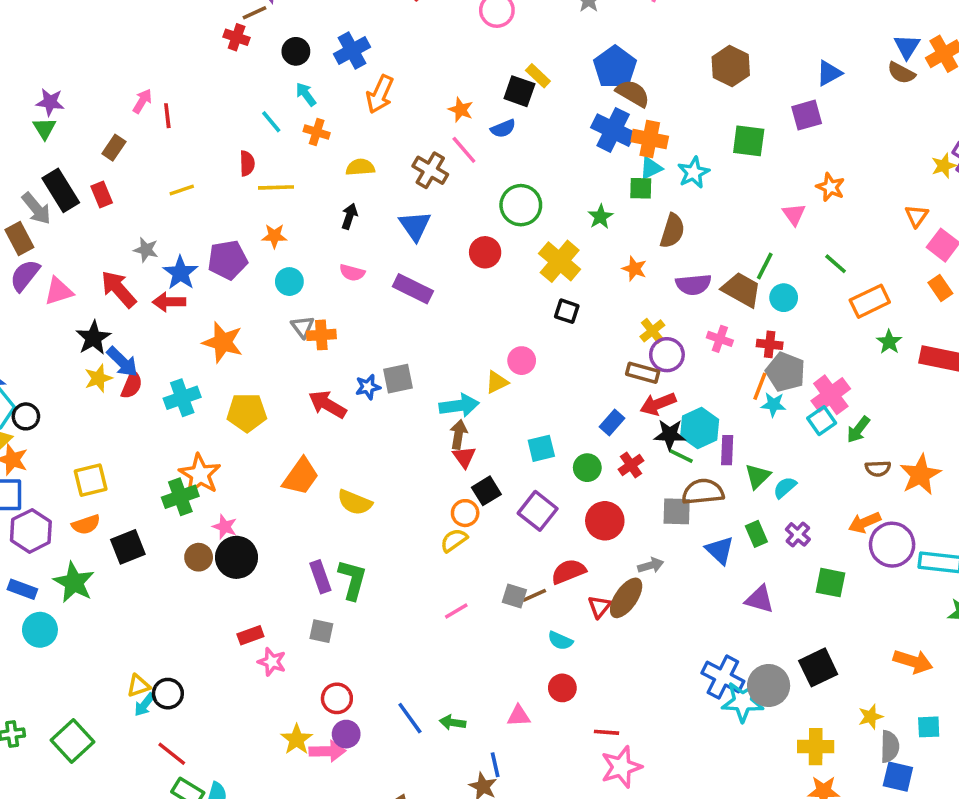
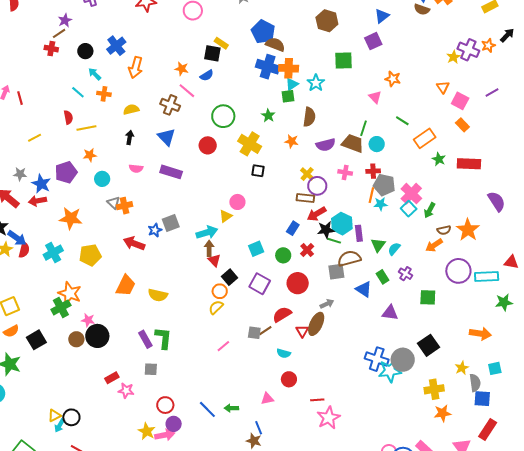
orange arrow: (865, 523) -> (434, 245), moved

